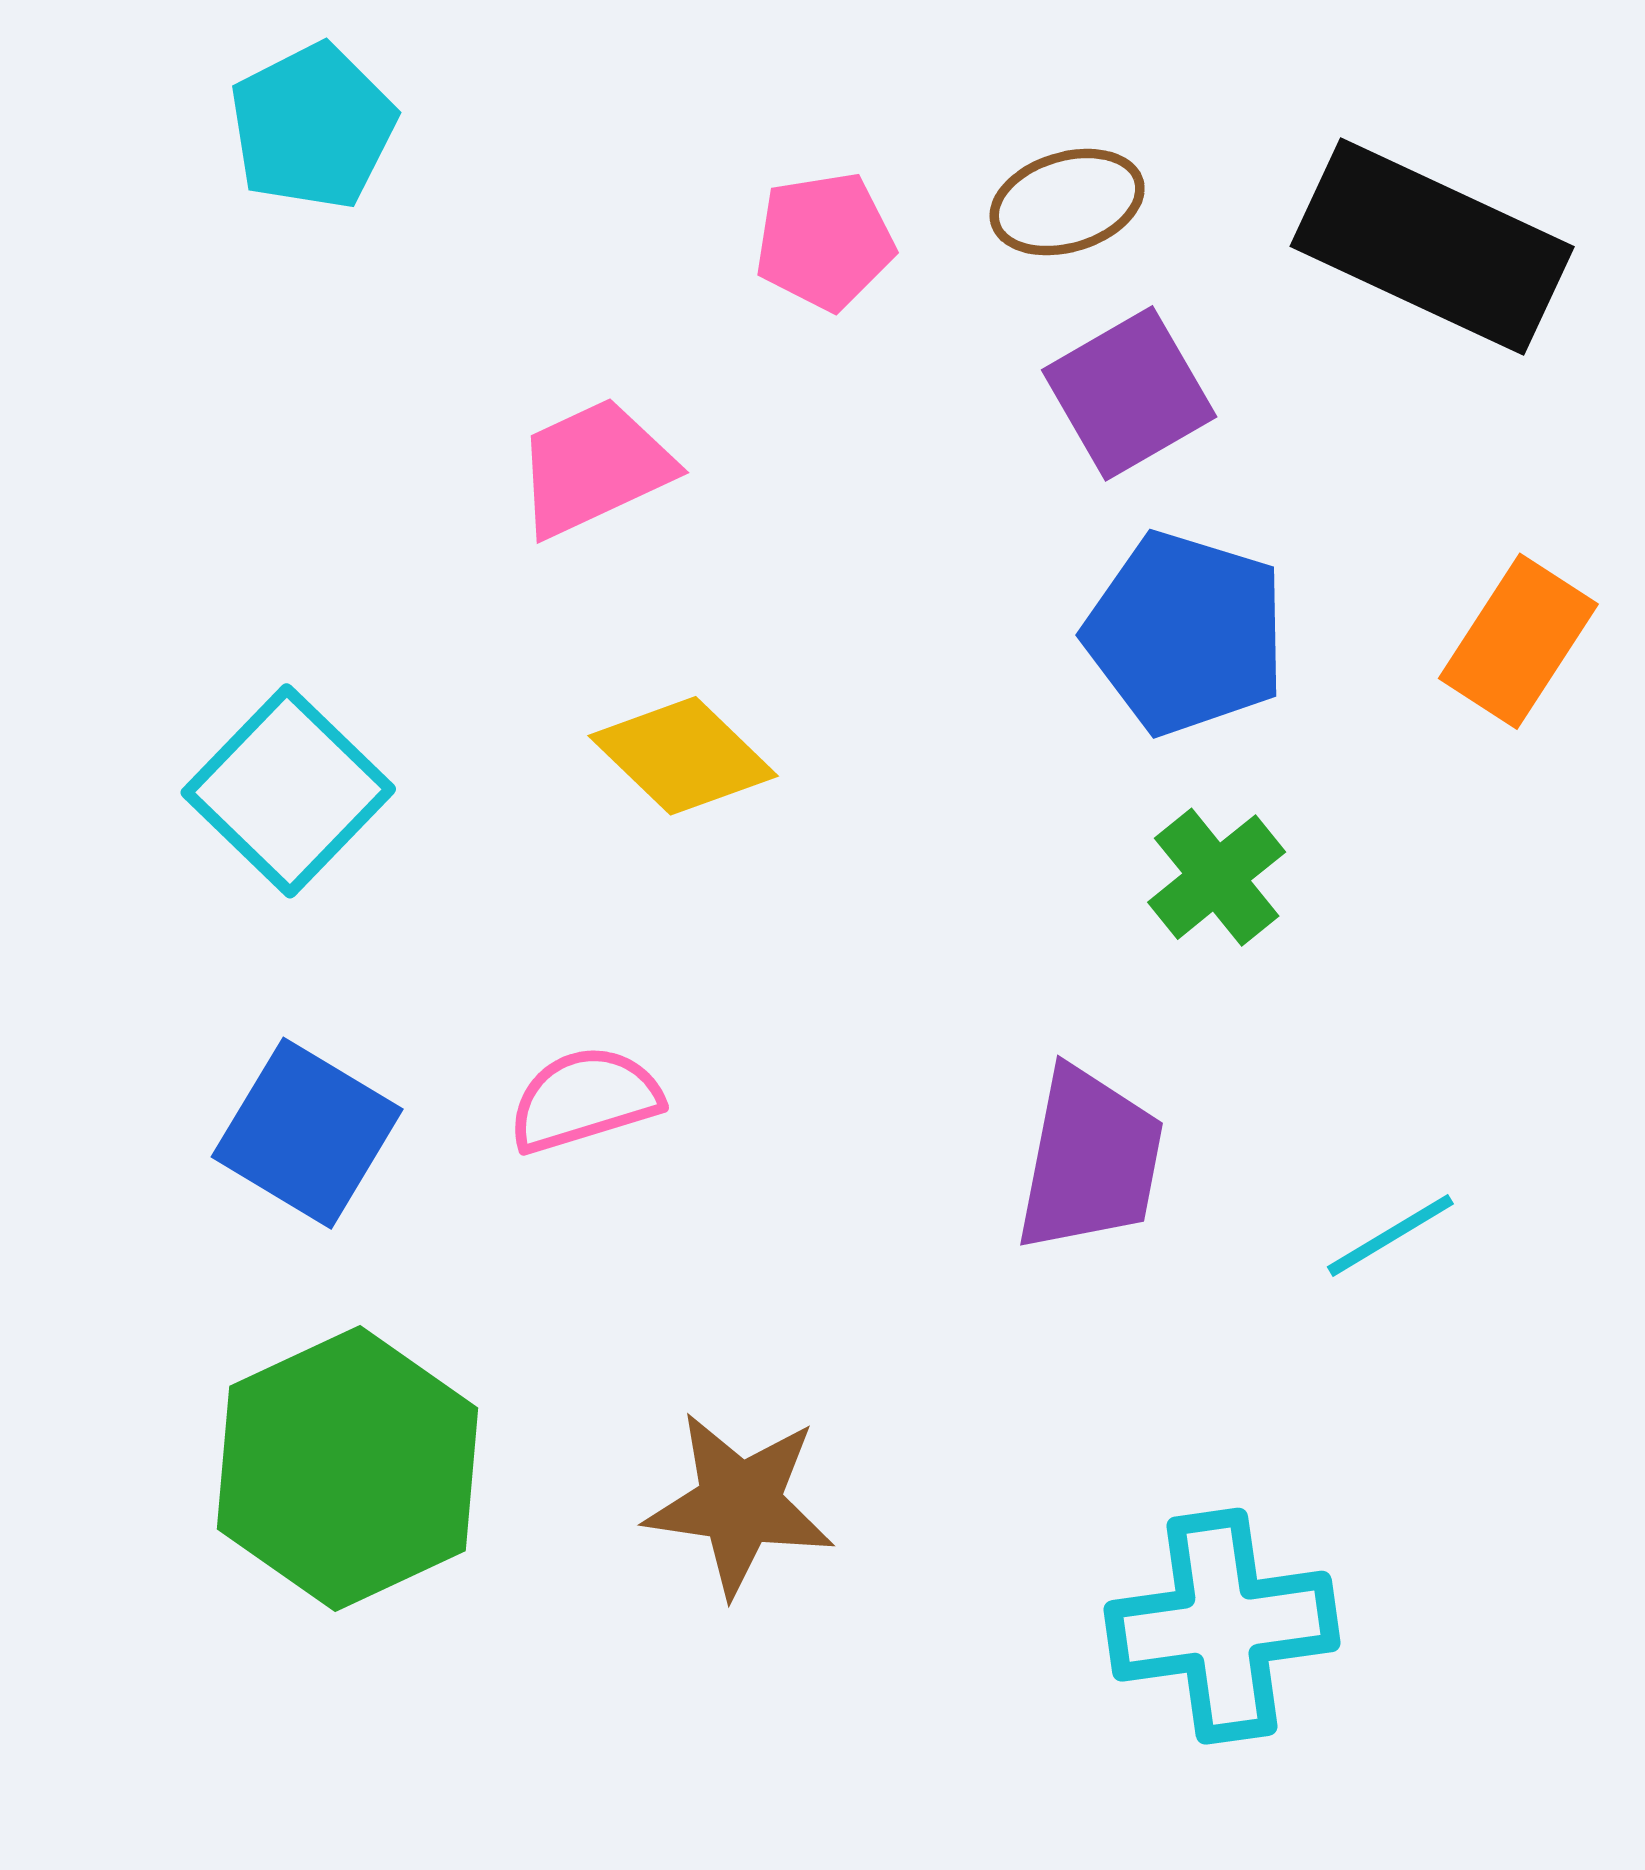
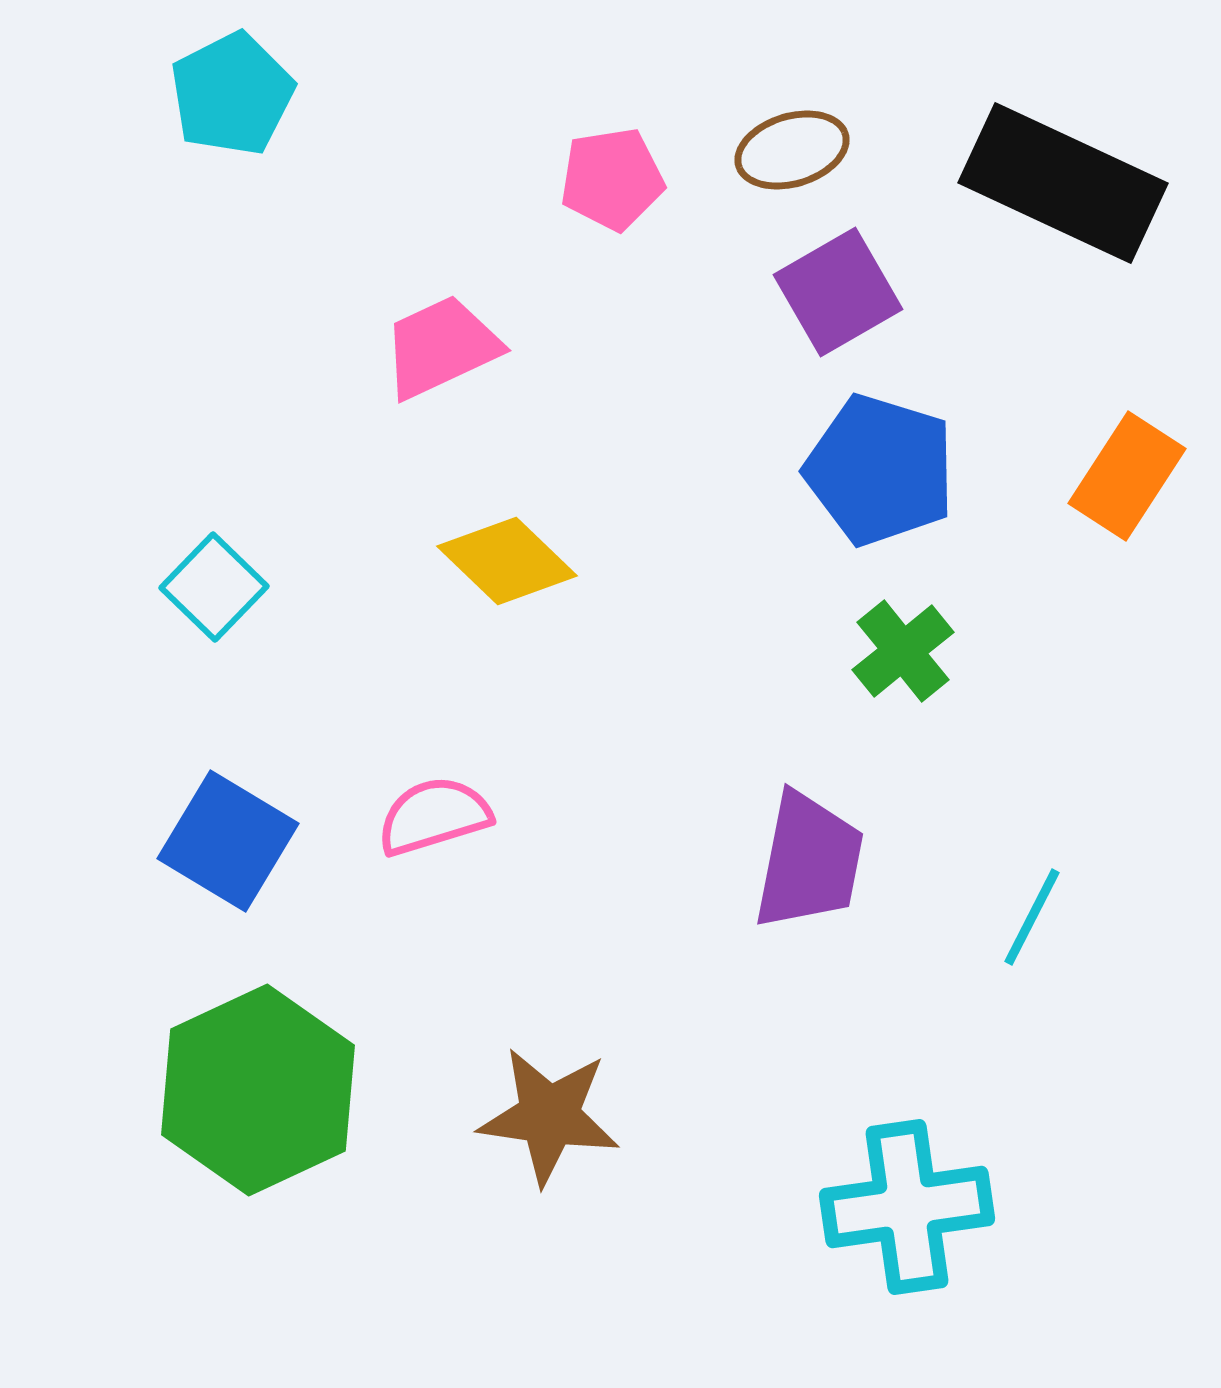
cyan square: (288, 791) -> (214, 587), size x0.7
cyan line: (1390, 1235) -> (1032, 917), turned -32

